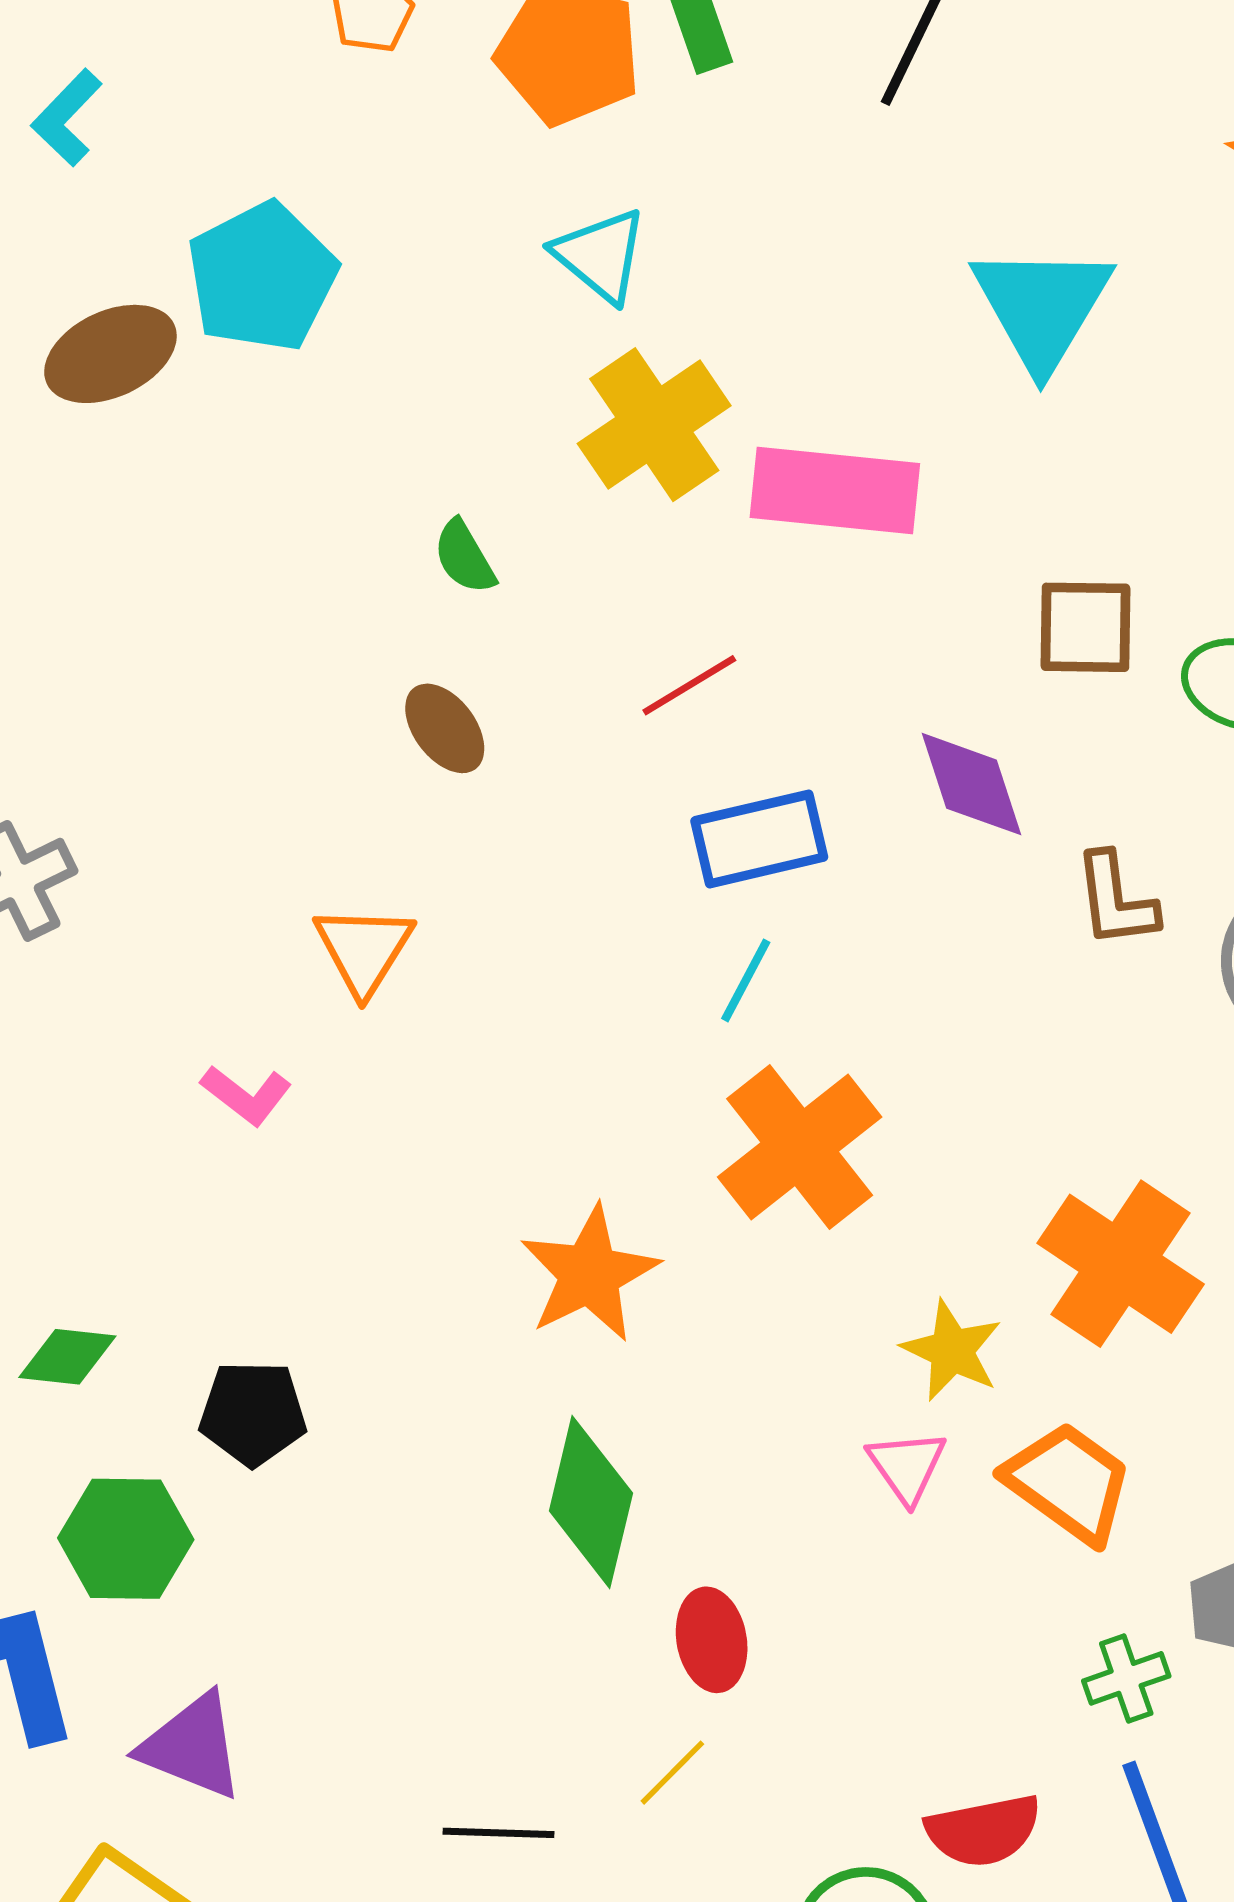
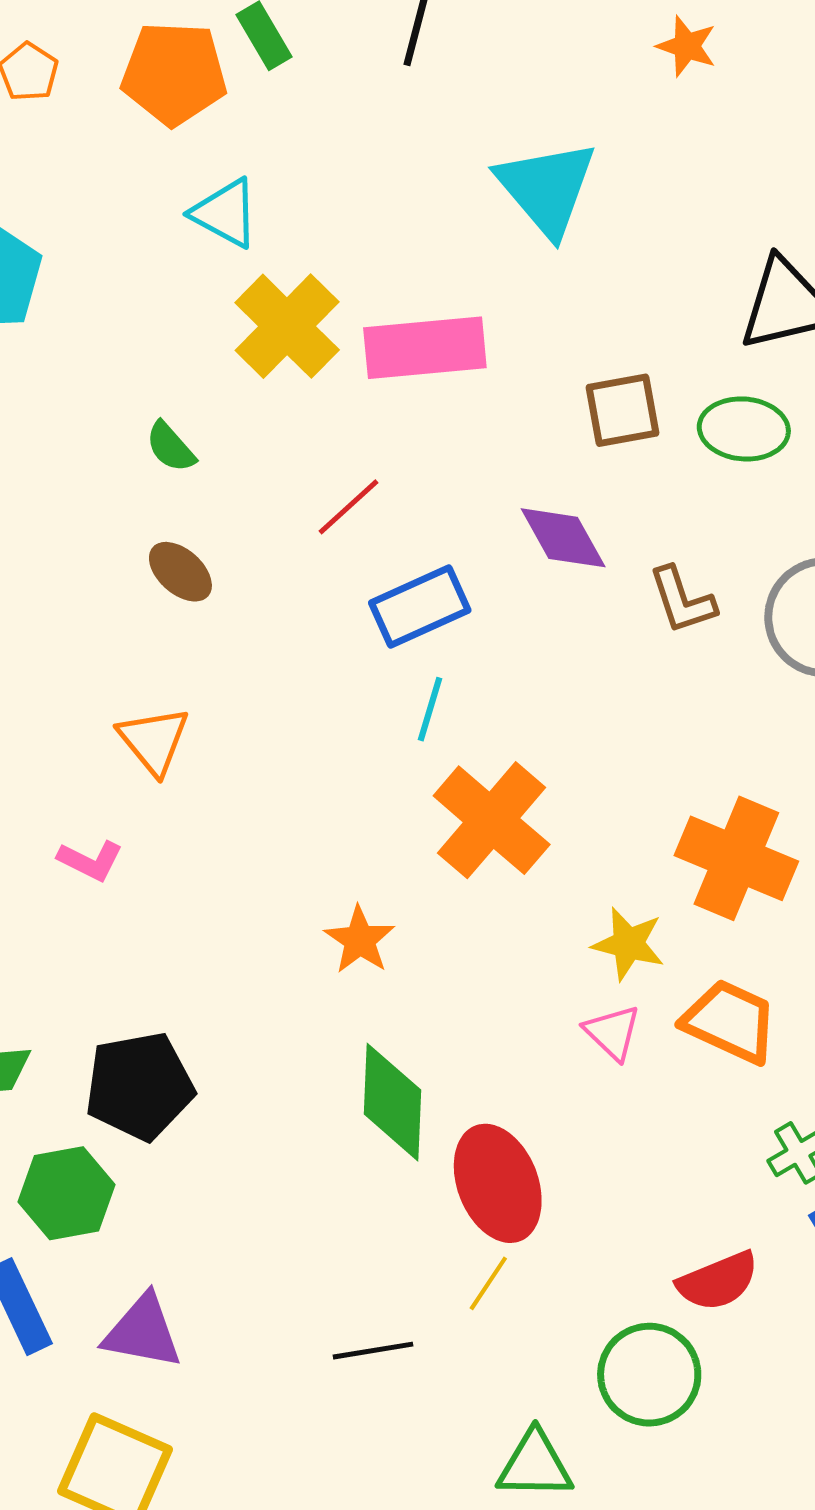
orange star: (589, 1274) -> (360, 940), size x0.7
black pentagon: (253, 1413) -> (139, 1086), size x1.4
red ellipse: (712, 1640) -> (498, 1183), size x1.6

